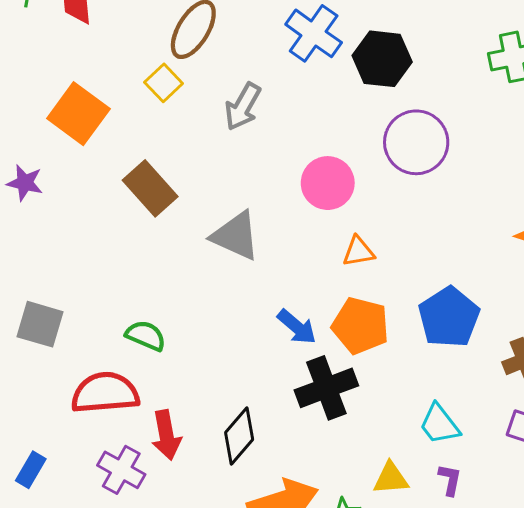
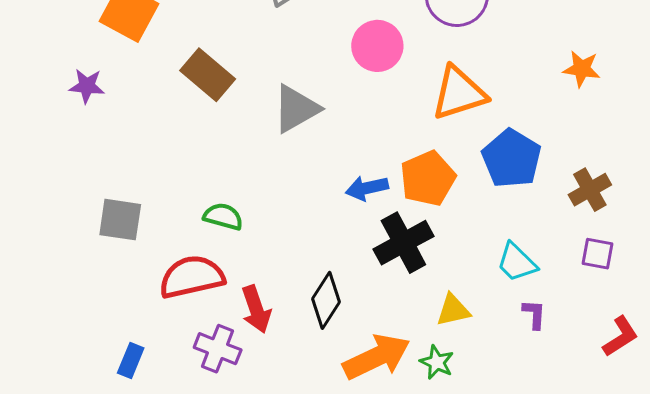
gray triangle: (236, 236) -> (296, 109), turned -46
orange triangle: (358, 251) -> (459, 93), moved, size x1.8
orange pentagon: (360, 326) -> (428, 178), turned -30
blue arrow: (297, 327) -> (367, 188), turned 135
yellow triangle: (391, 478) -> (453, 310), moved

